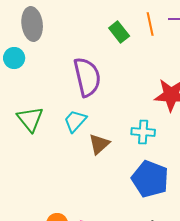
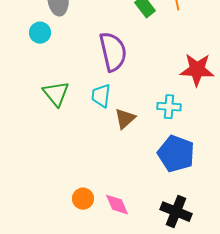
cyan trapezoid: (75, 121) -> (101, 96), turned -35

